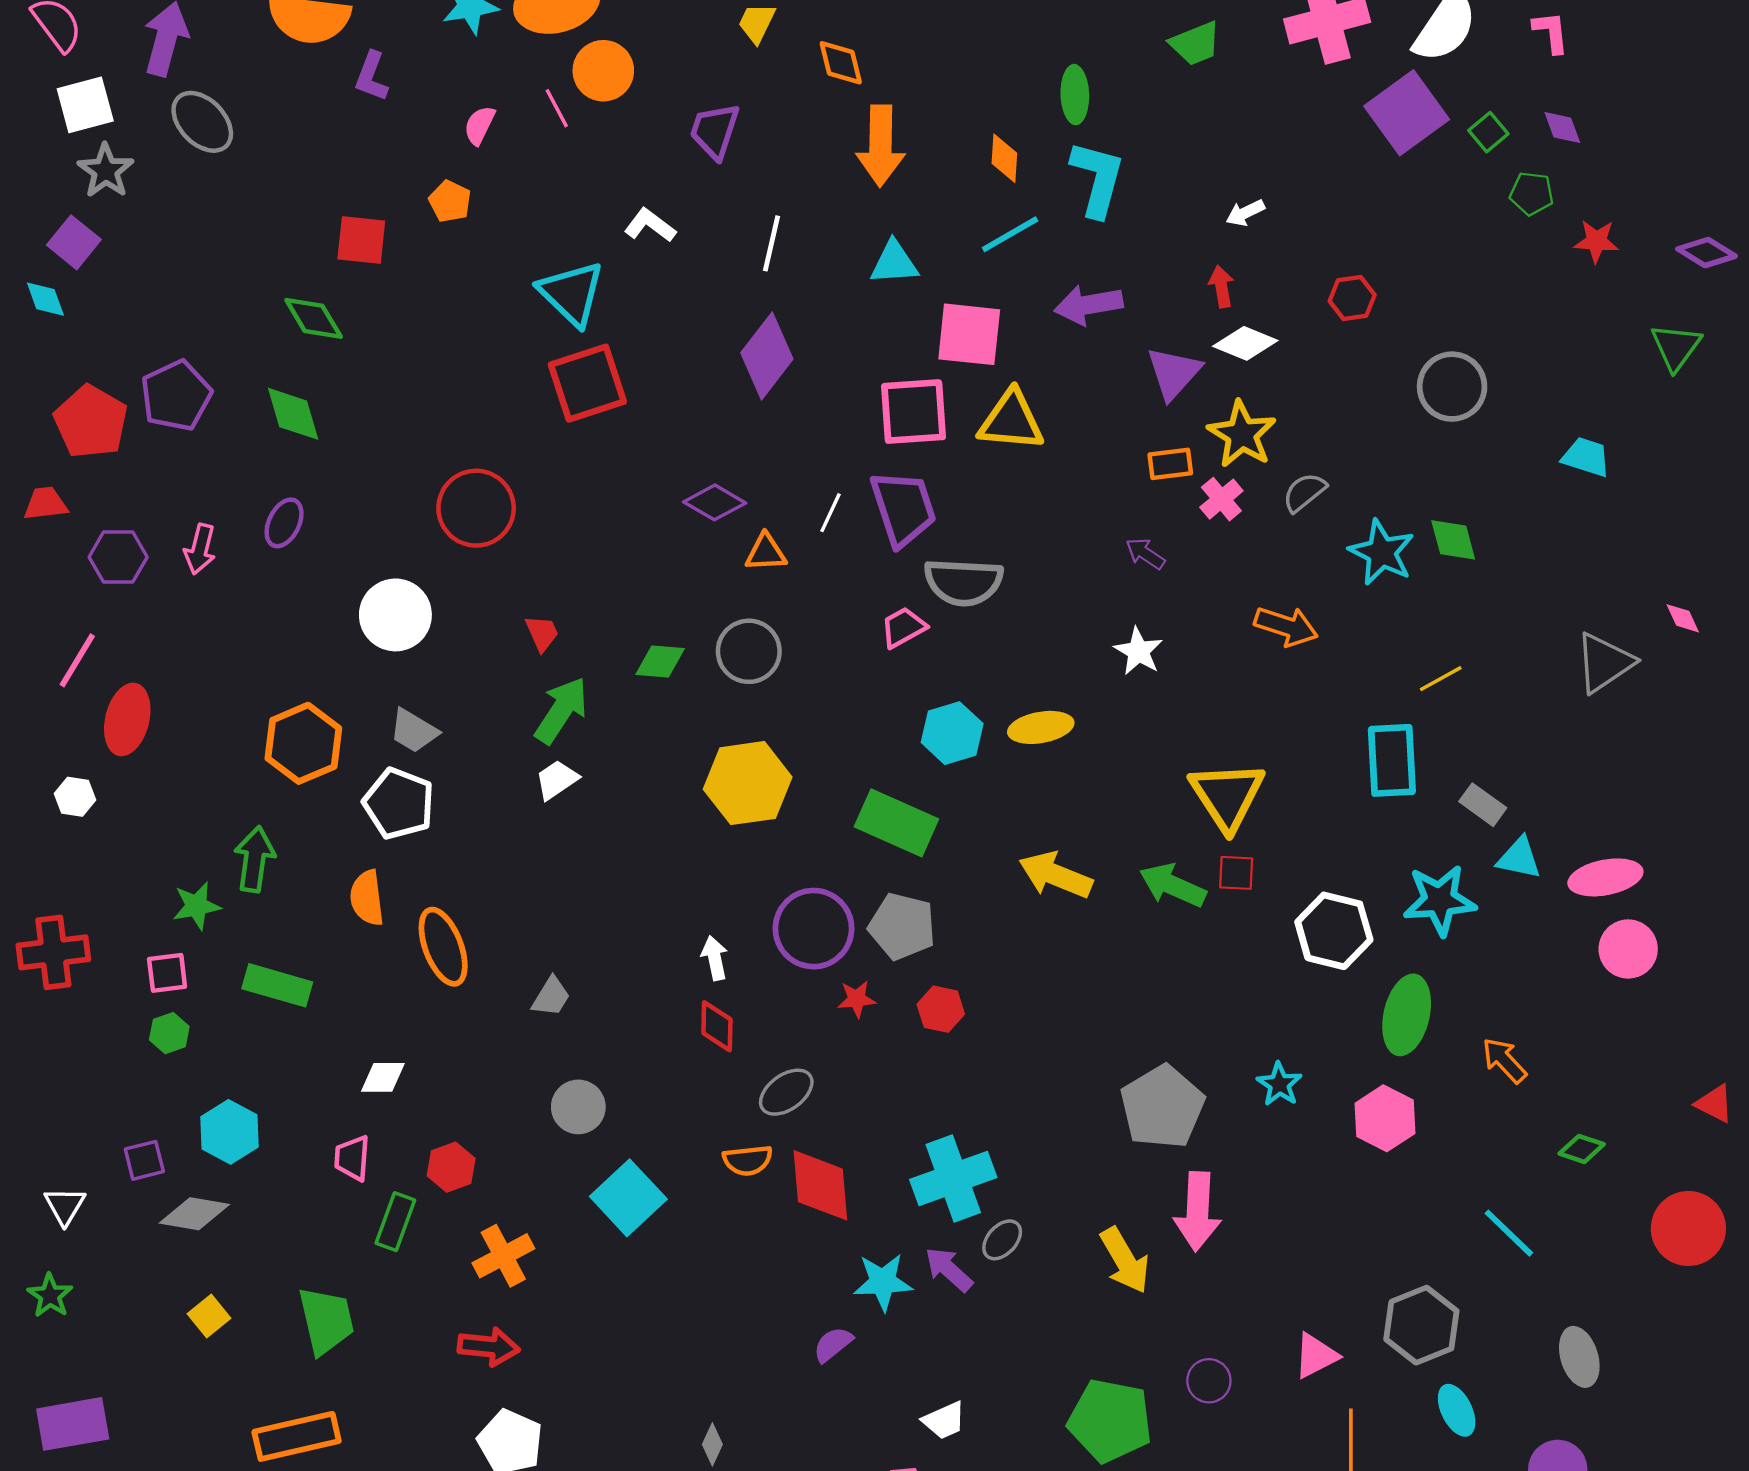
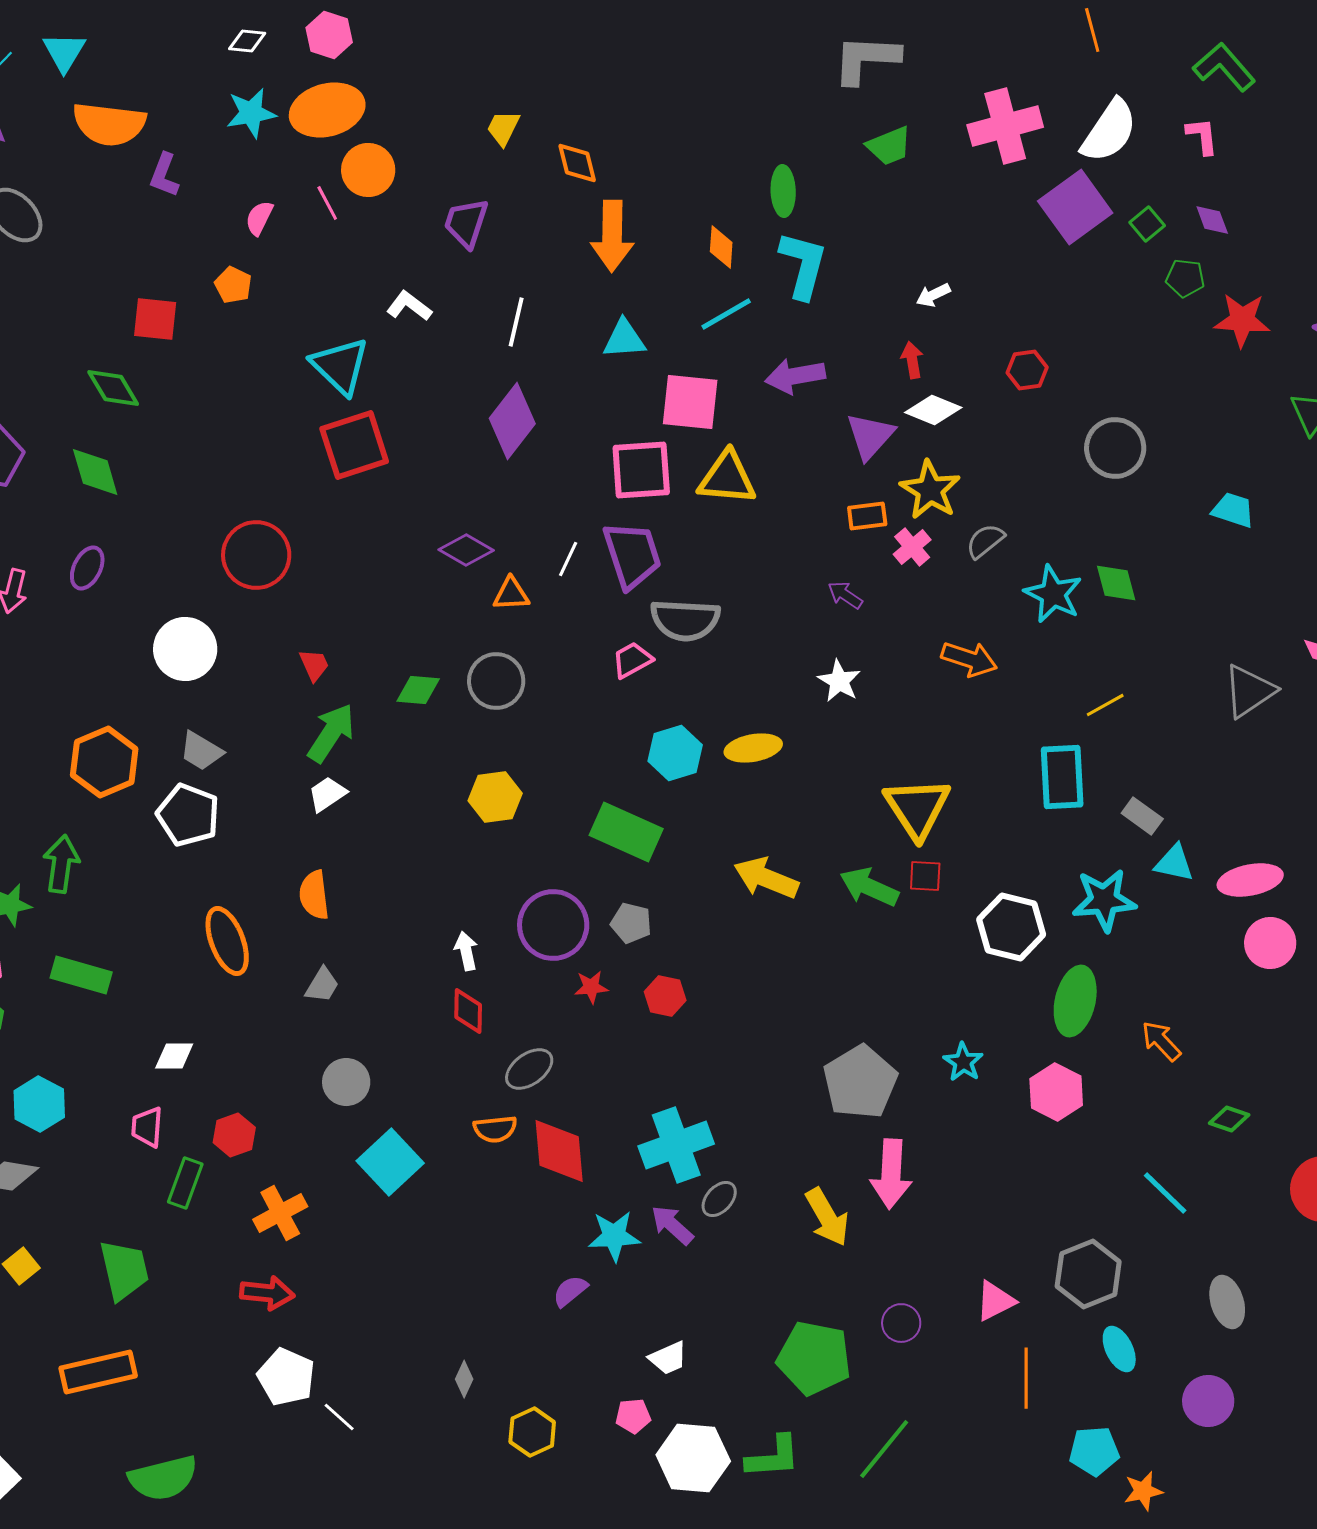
red star: (1596, 241) -> (1242, 320), size x1.4
yellow hexagon: (748, 783) -> (495, 797), size x0.7
orange semicircle: (367, 898) -> (314, 895), moved
gray pentagon: (902, 926) -> (631, 923), size x0.7

